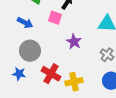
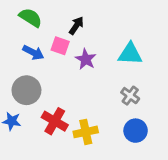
blue arrow: (25, 23) -> (33, 53), moved
purple star: (74, 42) -> (86, 59), moved

